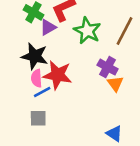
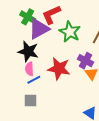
purple triangle: (48, 27) -> (39, 29), size x1.6
red star: (58, 75) -> (59, 69), moved

